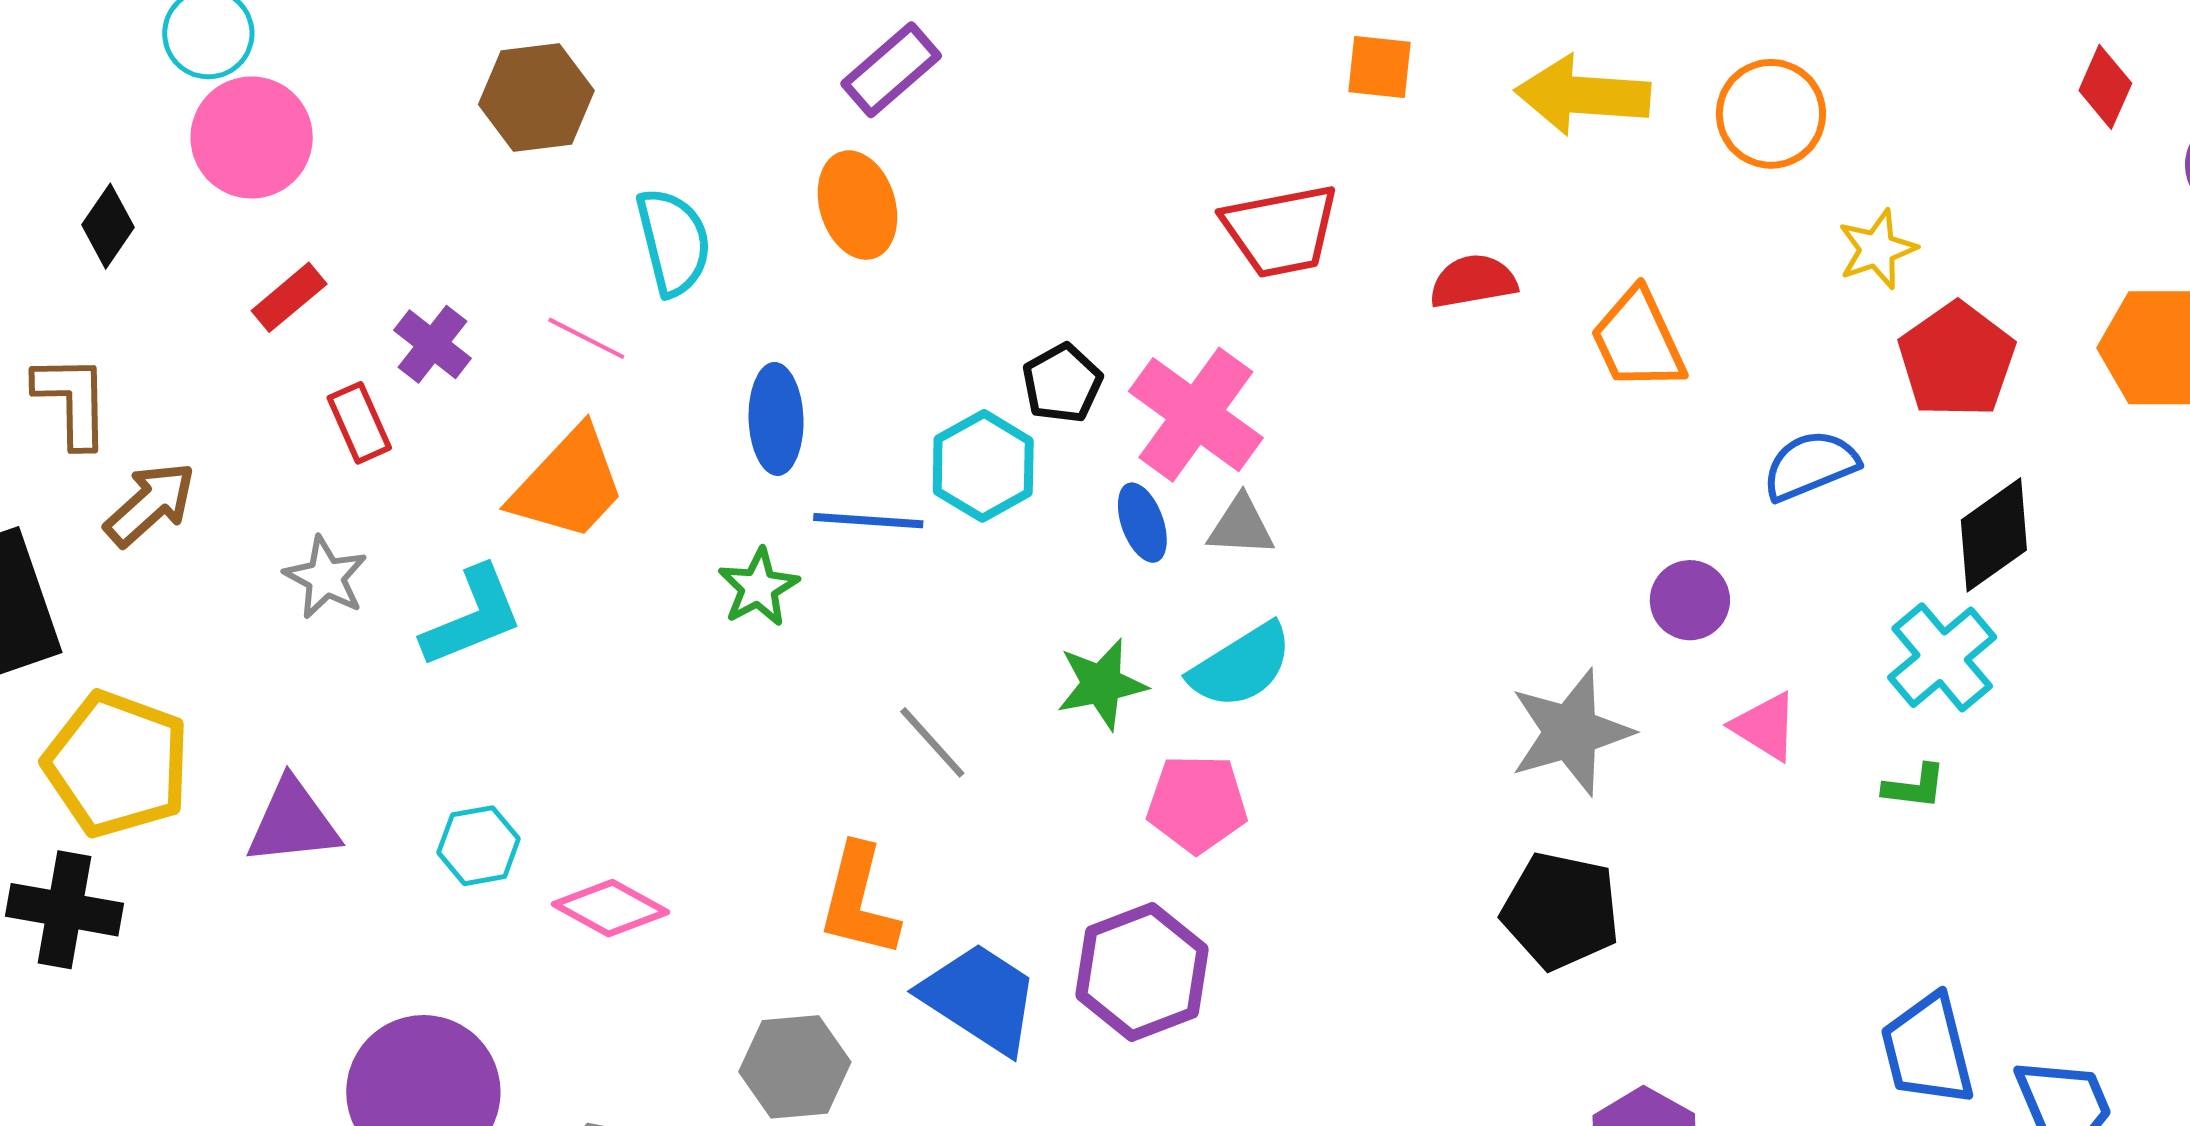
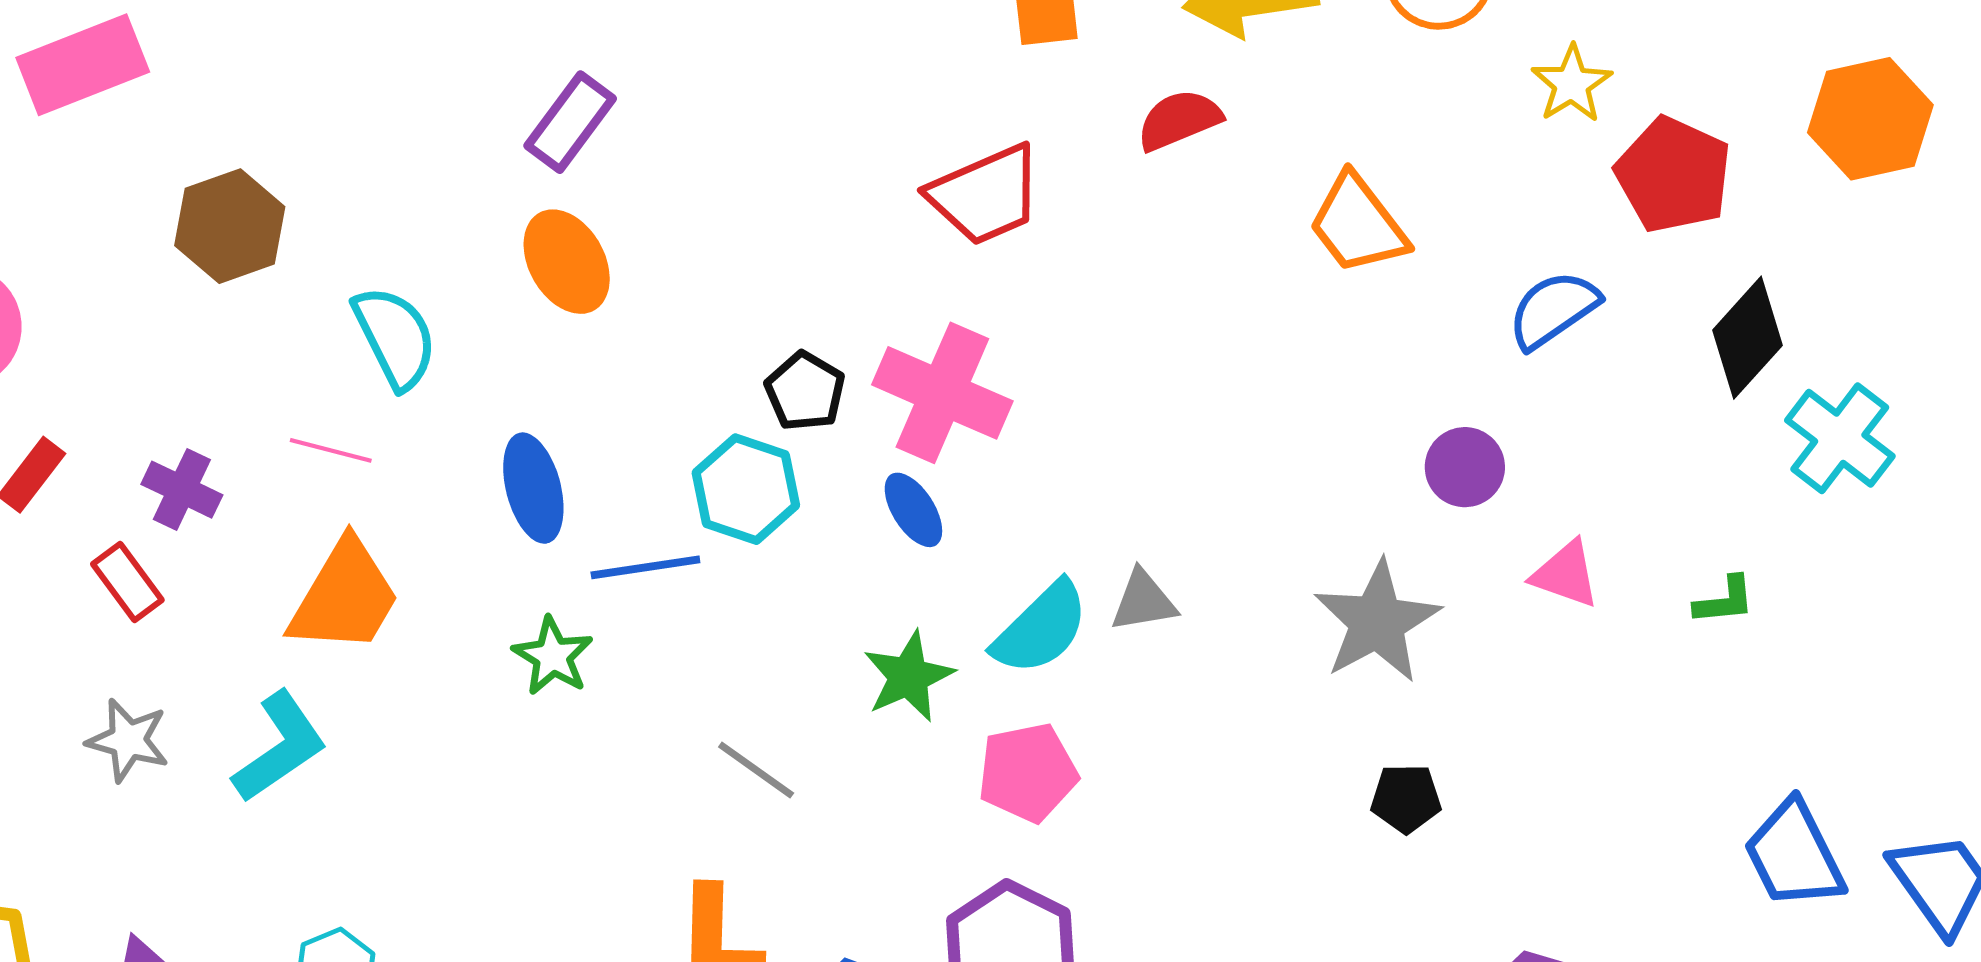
red semicircle: (1473, 281) -> (1179, 120), moved
gray triangle: (1241, 526) -> (1143, 601), moved
cyan cross: (1942, 657) -> (1840, 438), moved
black pentagon: (1561, 911) -> (1406, 798), size x0.6

